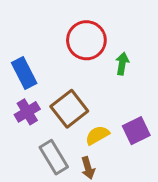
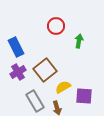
red circle: (86, 40) -> (56, 26), size x0.7
purple square: (136, 131) -> (84, 96), moved, turned 30

